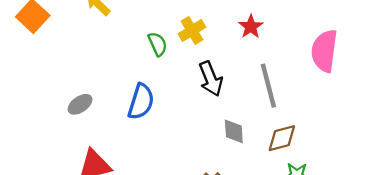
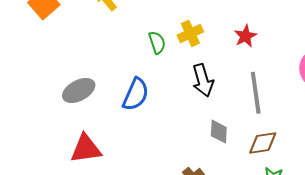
gray ellipse: (80, 104) -> (79, 90), size x1.4

